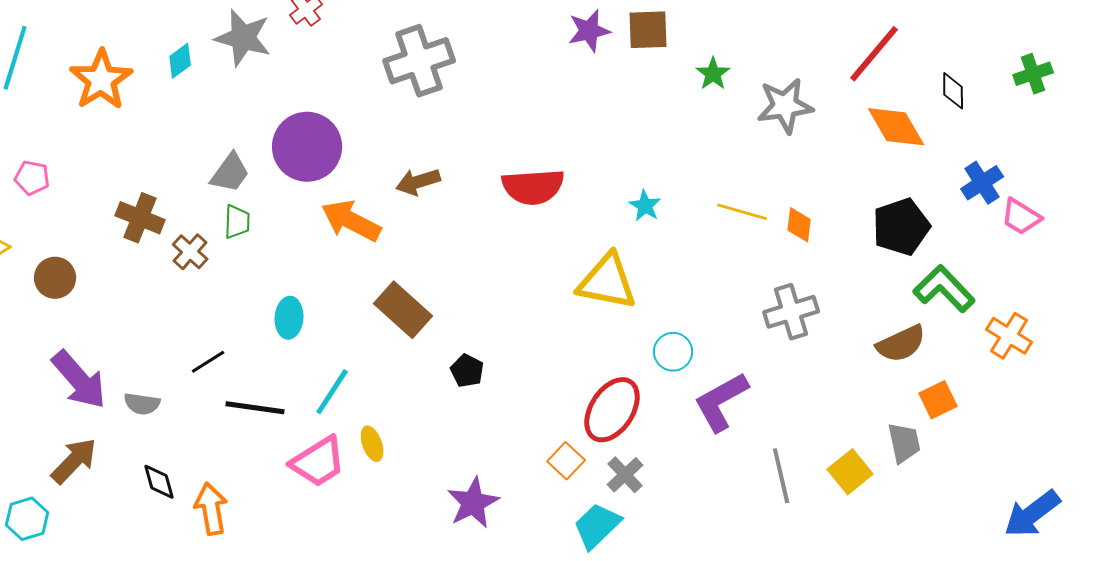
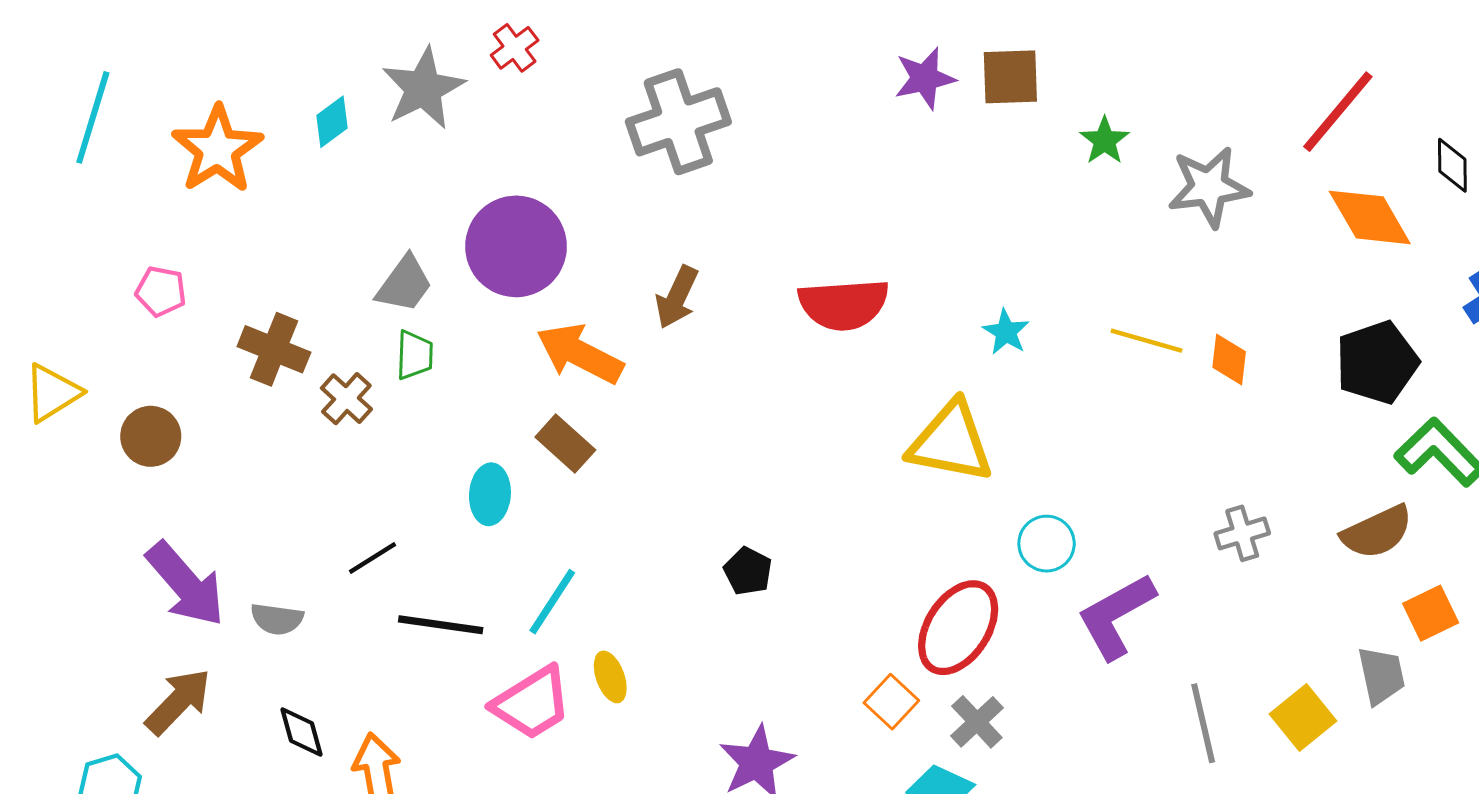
gray star: (243, 38) -> (423, 88), turned 30
pink pentagon: (32, 178) -> (161, 291), moved
brown arrow: (418, 182) -> (677, 297), turned -48
brown rectangle: (403, 310) -> (565, 444), moved, size x0.7
gray cross: (791, 312) -> (1242, 533), moved, size x0.7

